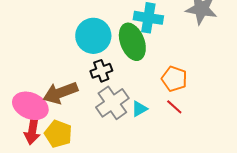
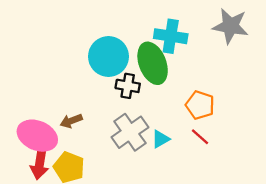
black cross: (101, 71) -> (128, 86), moved, turned 30
brown arrow: (60, 93) -> (71, 121), size x0.6

